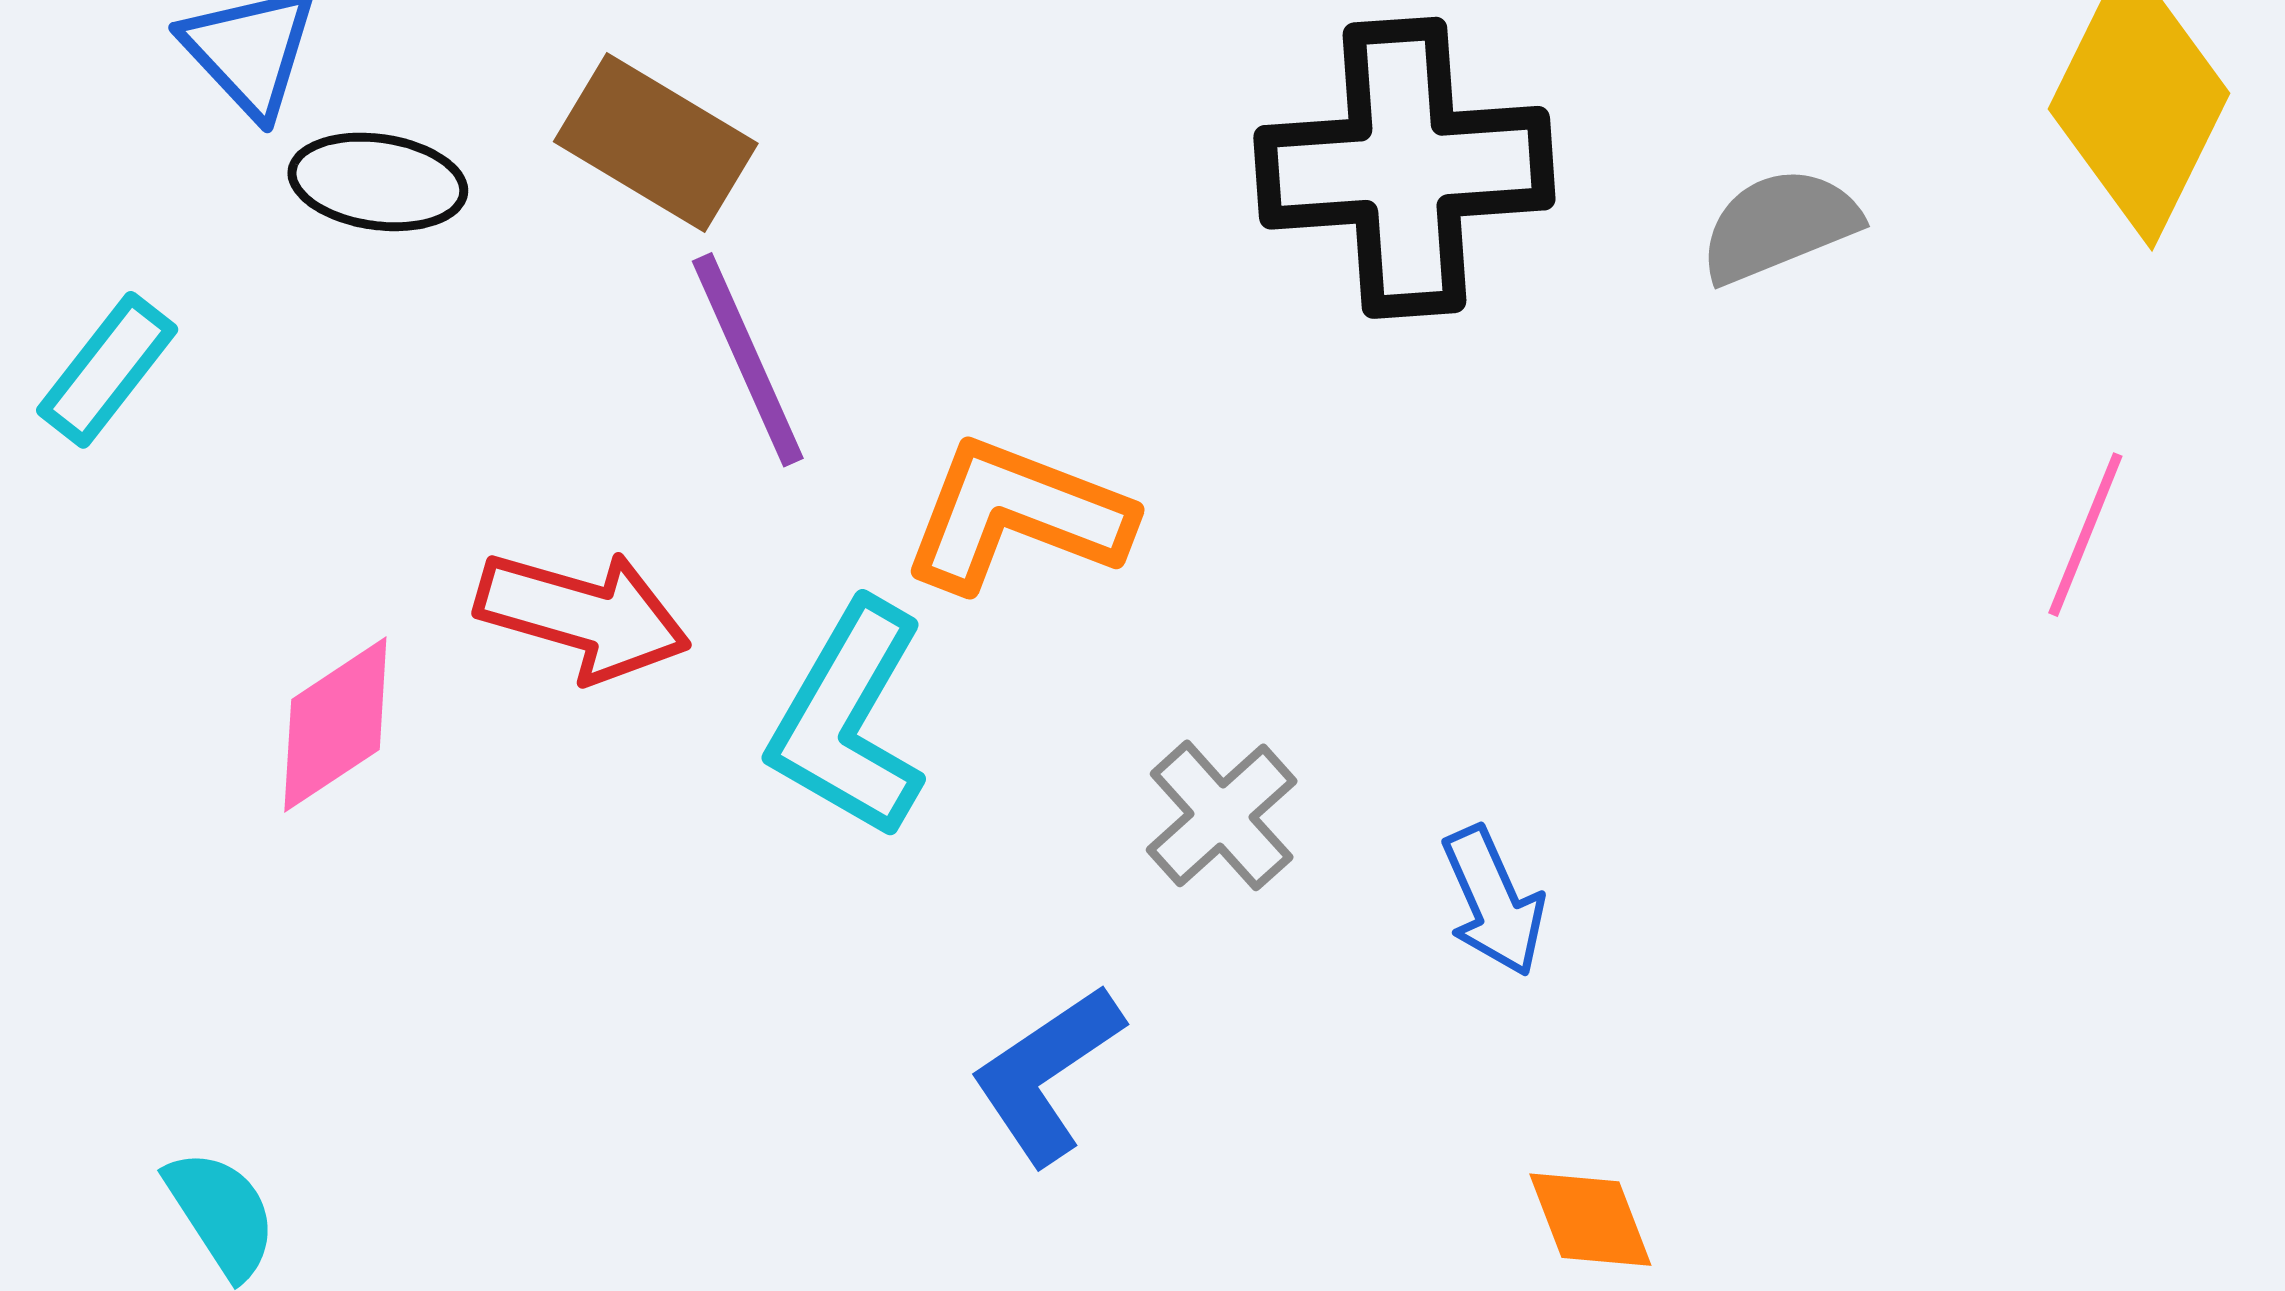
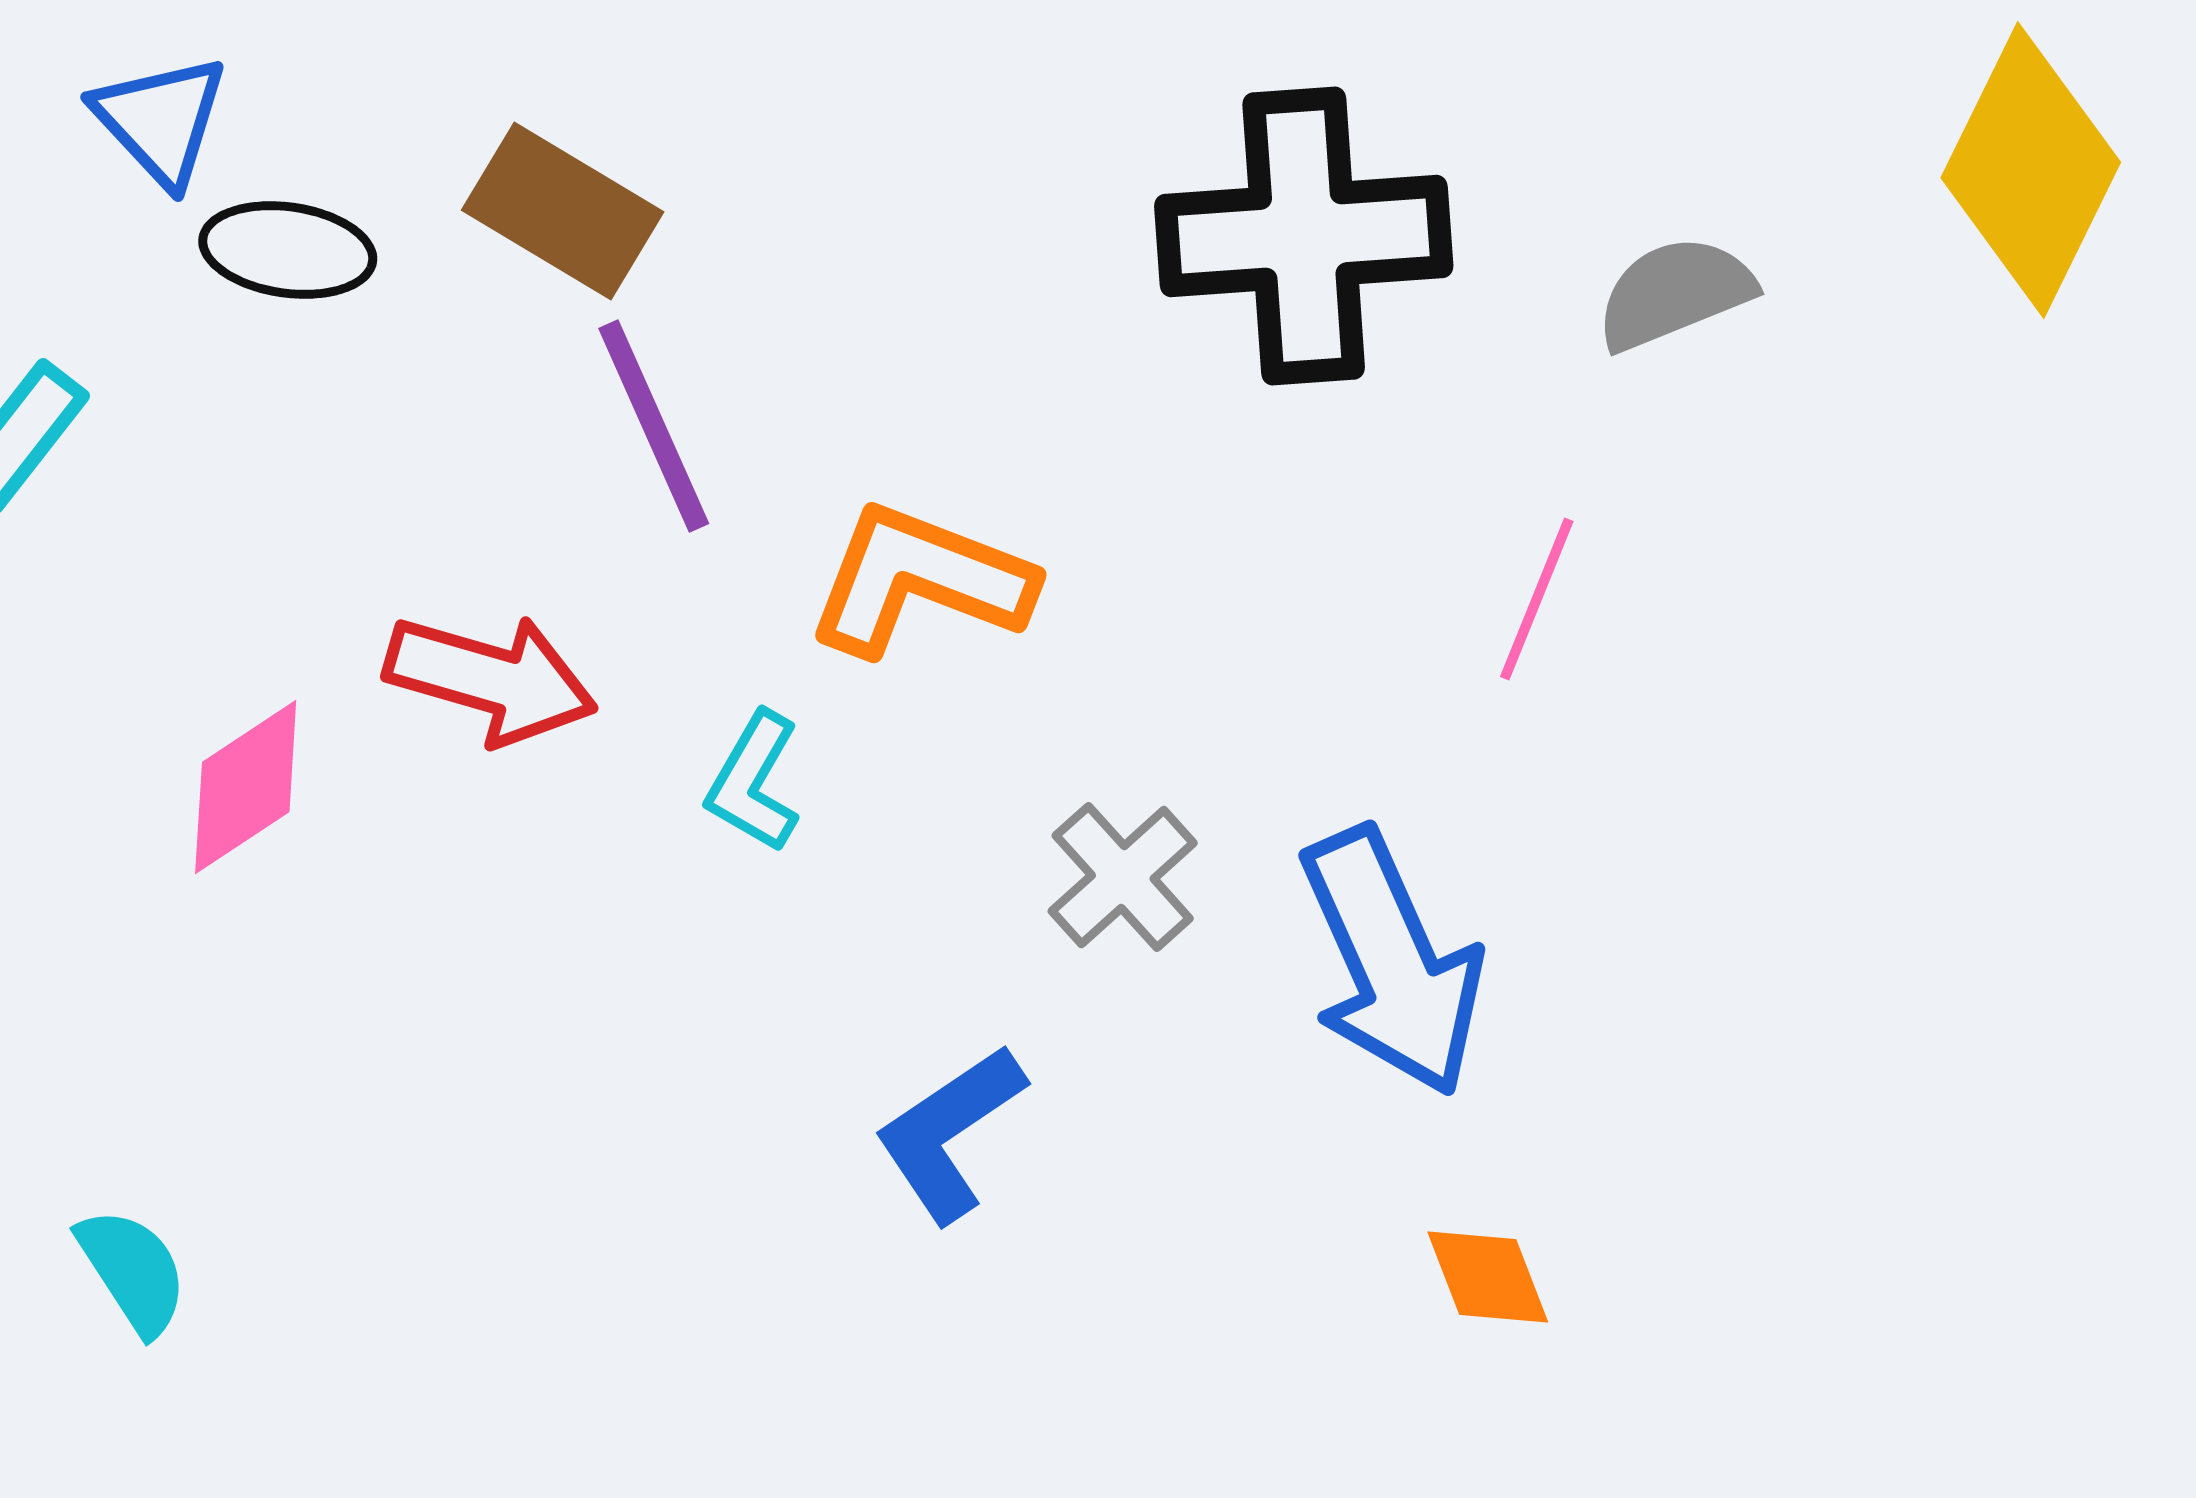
pink line: (2085, 535) -> (1537, 599), moved
cyan L-shape: (849, 719) -> (754, 782), size x0.6
blue arrow: (1493, 901) -> (1392, 962), size x1.8

